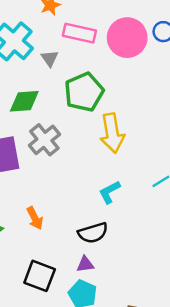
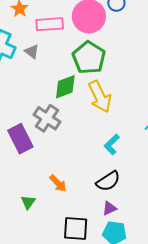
green pentagon: (84, 92) -> (89, 58), moved
green diamond: (24, 101) -> (65, 87), moved

